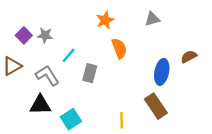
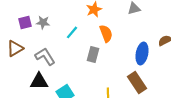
purple square: (24, 35) -> (25, 22), turned 32
cyan line: (69, 55) -> (72, 32), moved
gray rectangle: (90, 73) -> (93, 54), moved

